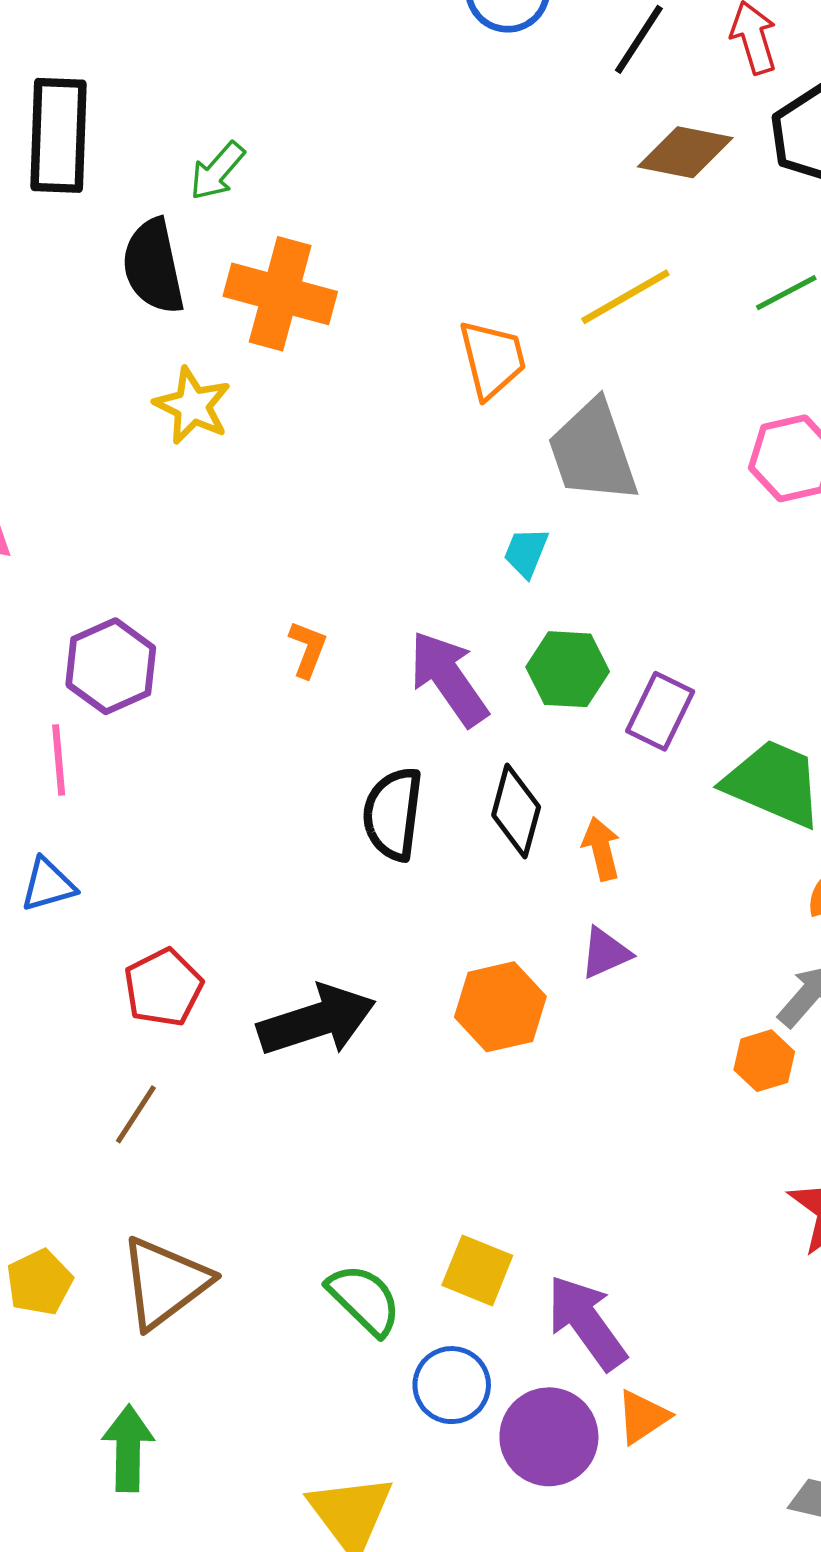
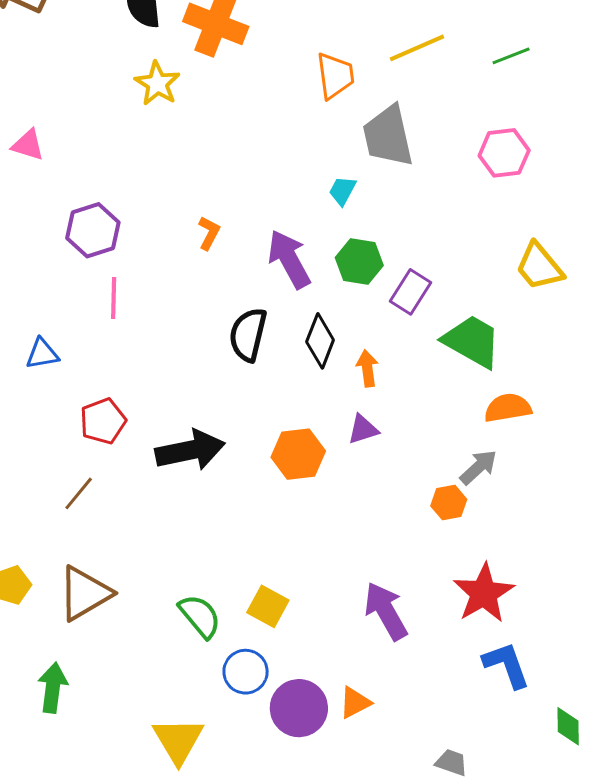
pink line: (59, 760) -> (114, 298), moved
purple arrow: (587, 1322) -> (386, 611), moved

